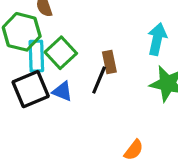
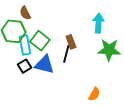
black square: (31, 89) -> (25, 66), size x0.6
blue triangle: (62, 91) -> (44, 65), size x1.5

